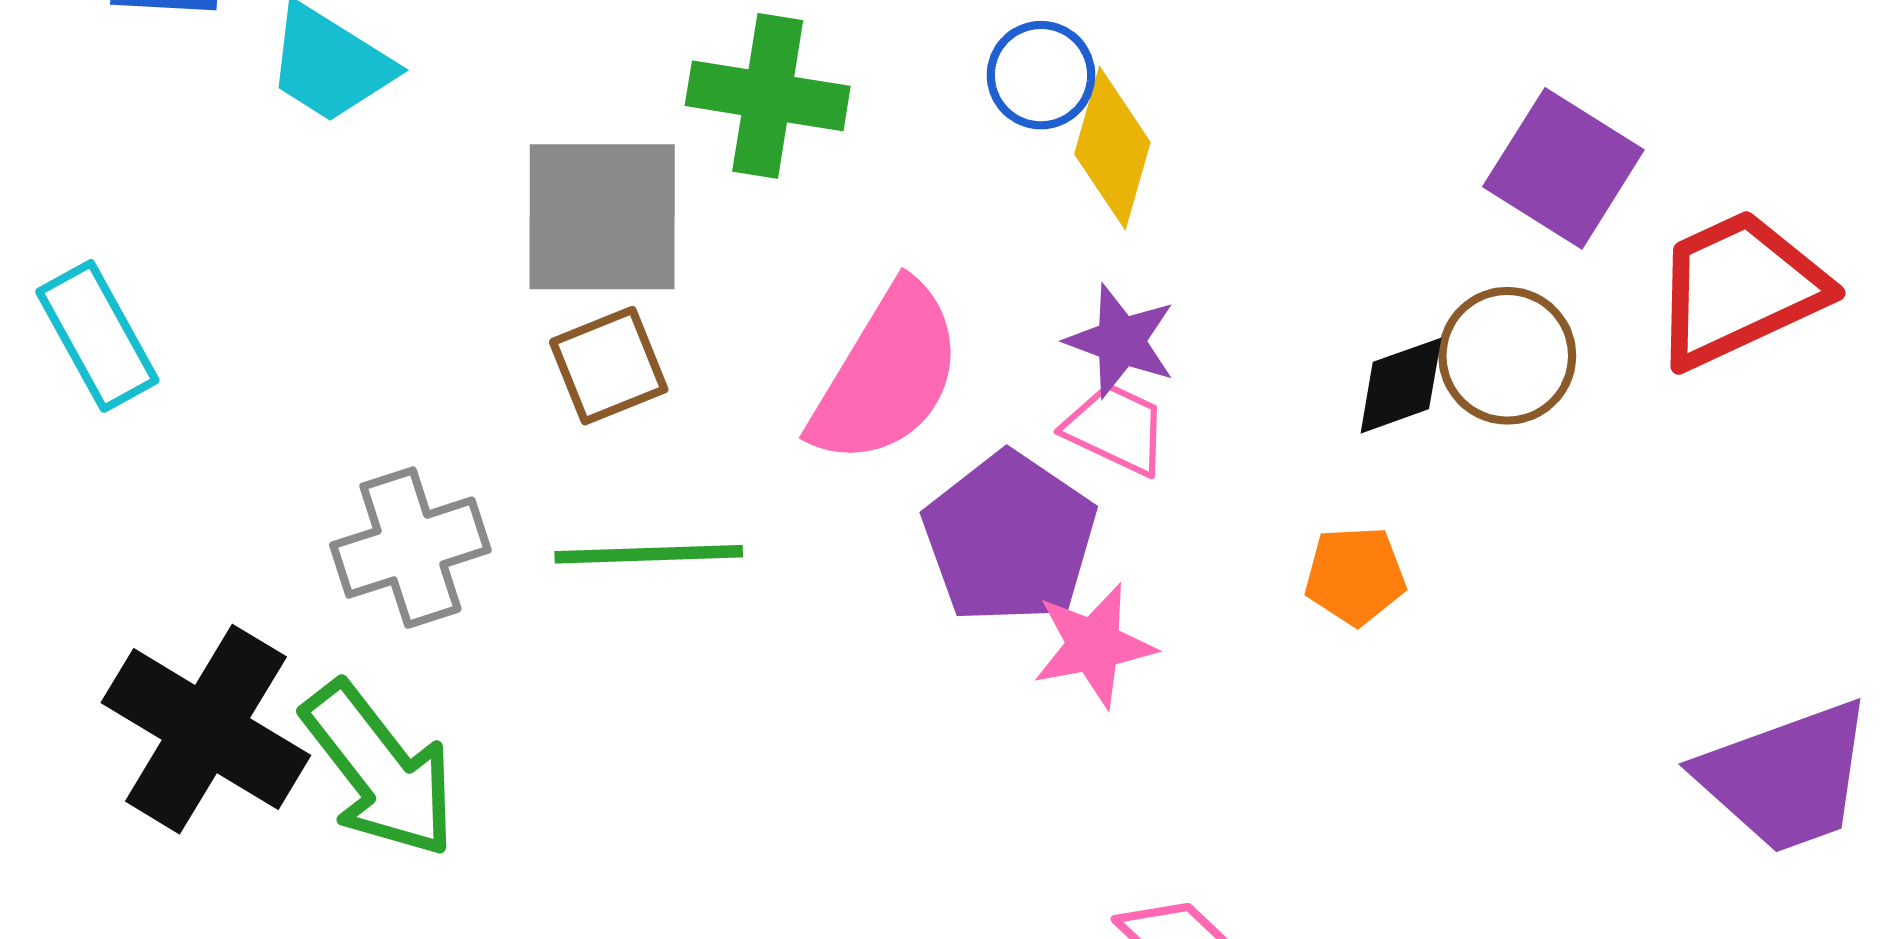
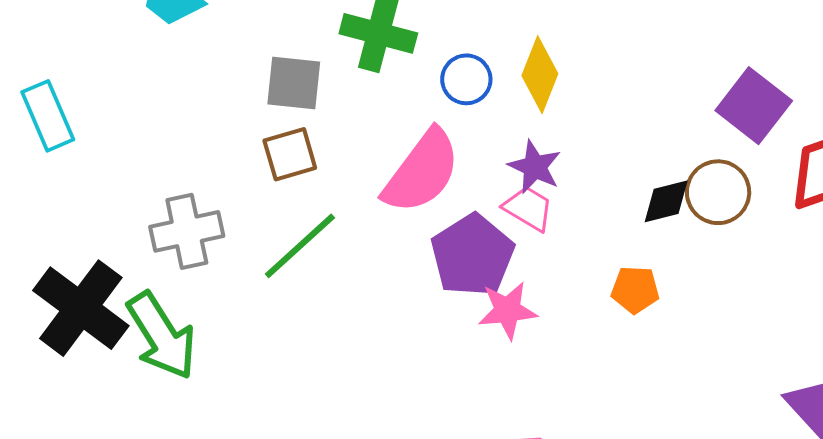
blue circle: (1041, 75) -> (466, 79), moved
gray square: (602, 217) -> (294, 83), size x0.7
green line: (649, 554) -> (300, 246), turned -46

